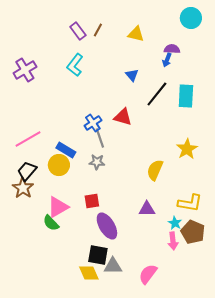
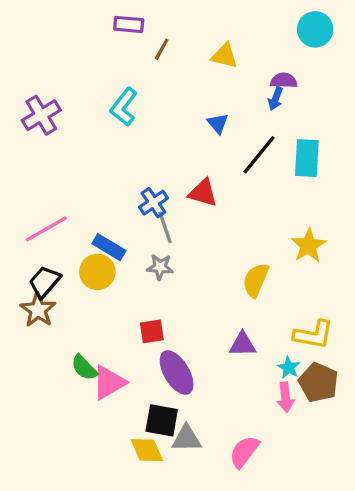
purple rectangle: (78, 31) -> (129, 24), moved, turned -48
pink triangle: (58, 207) -> (109, 382), moved

